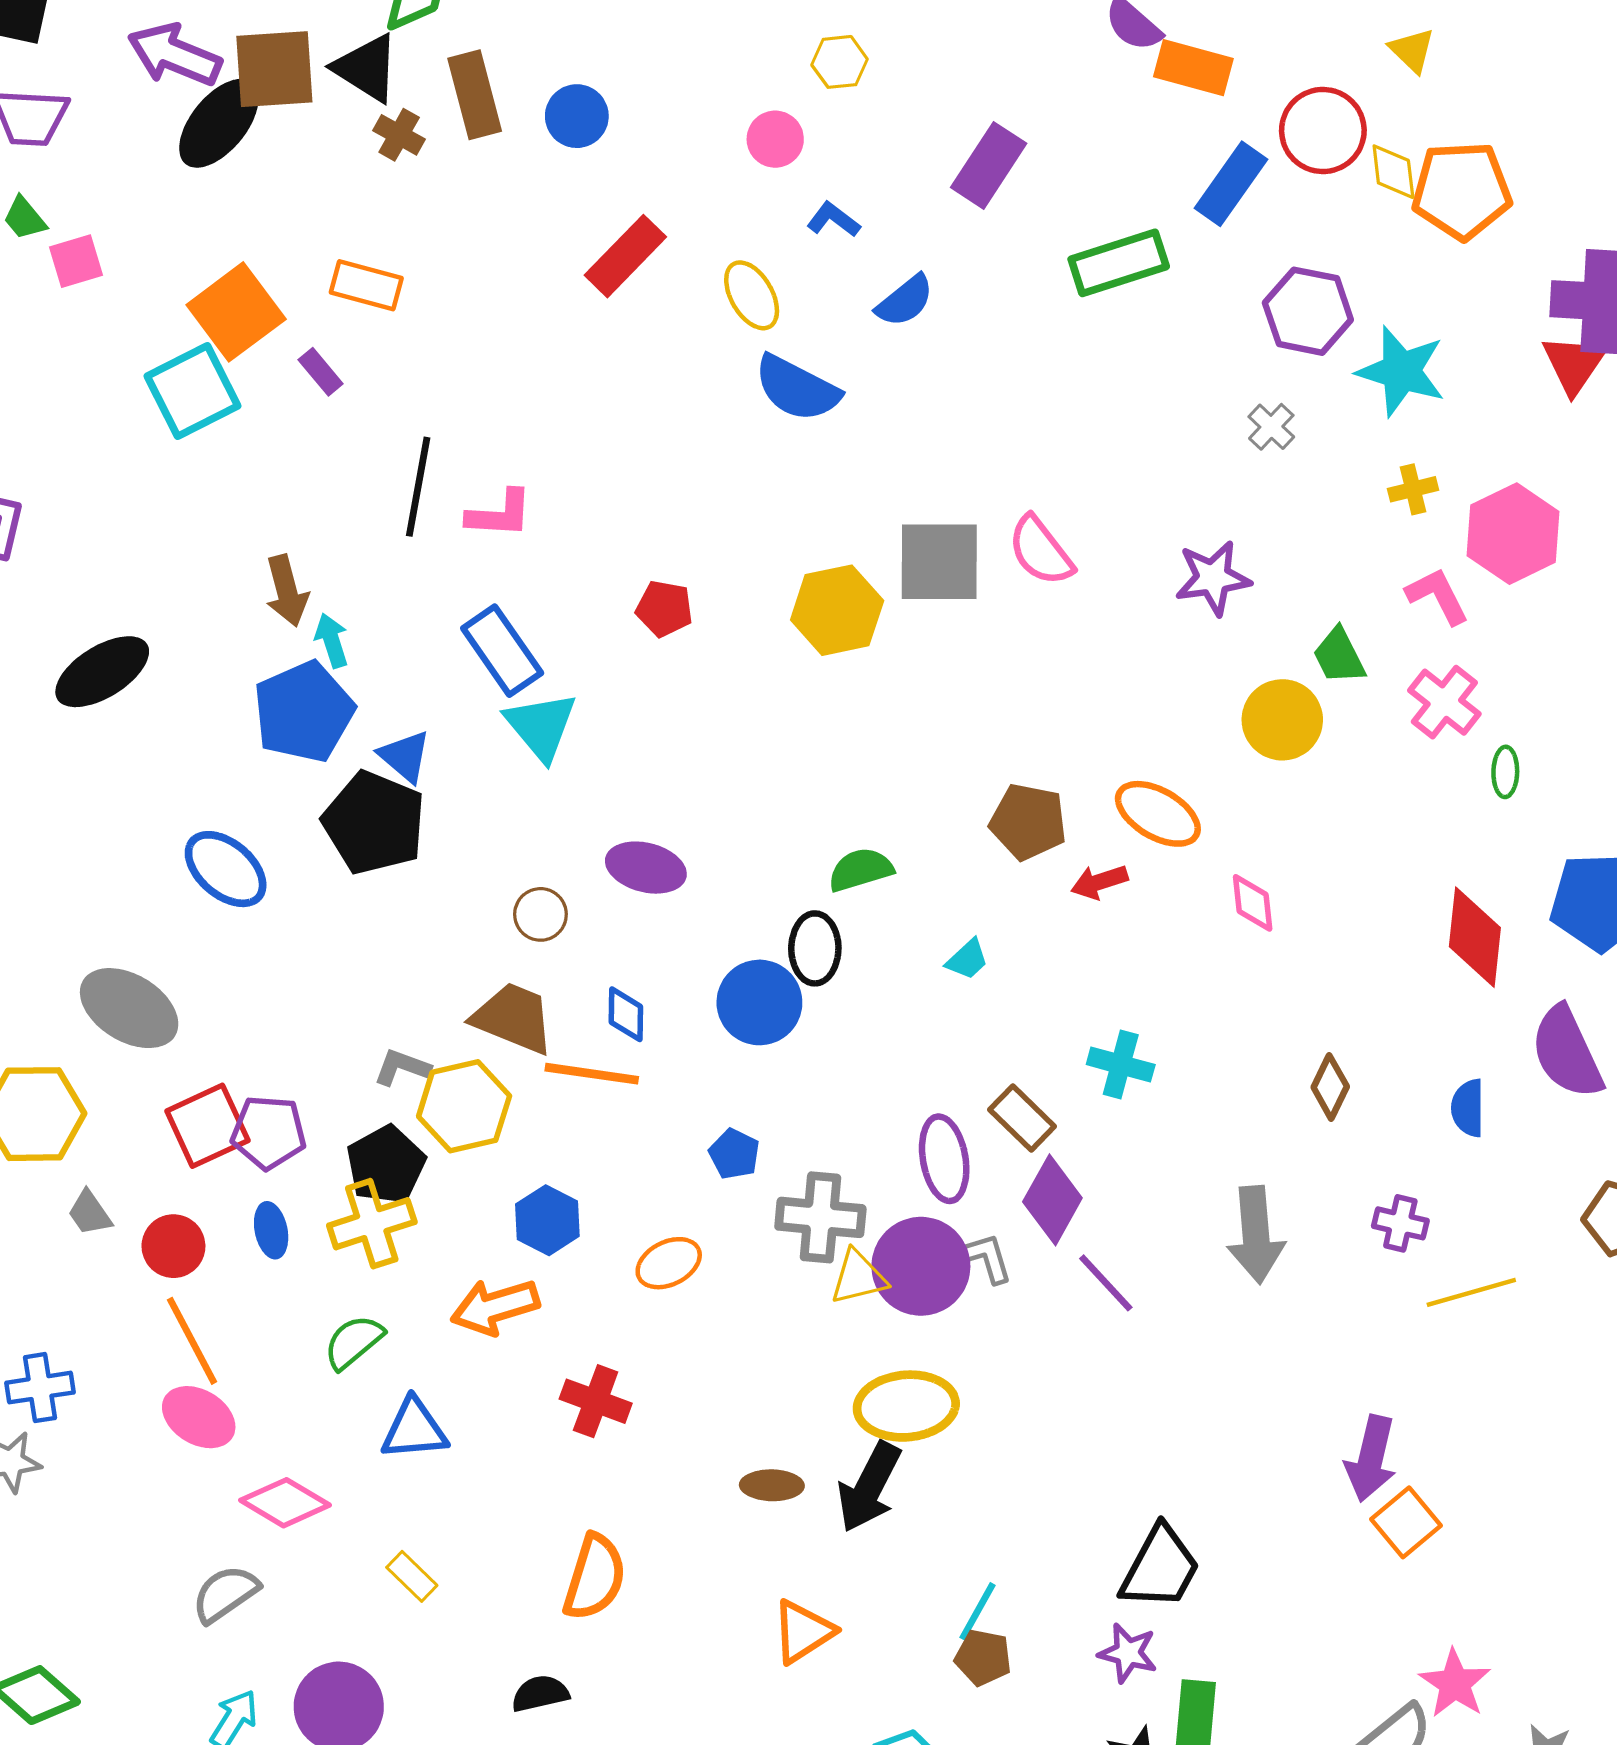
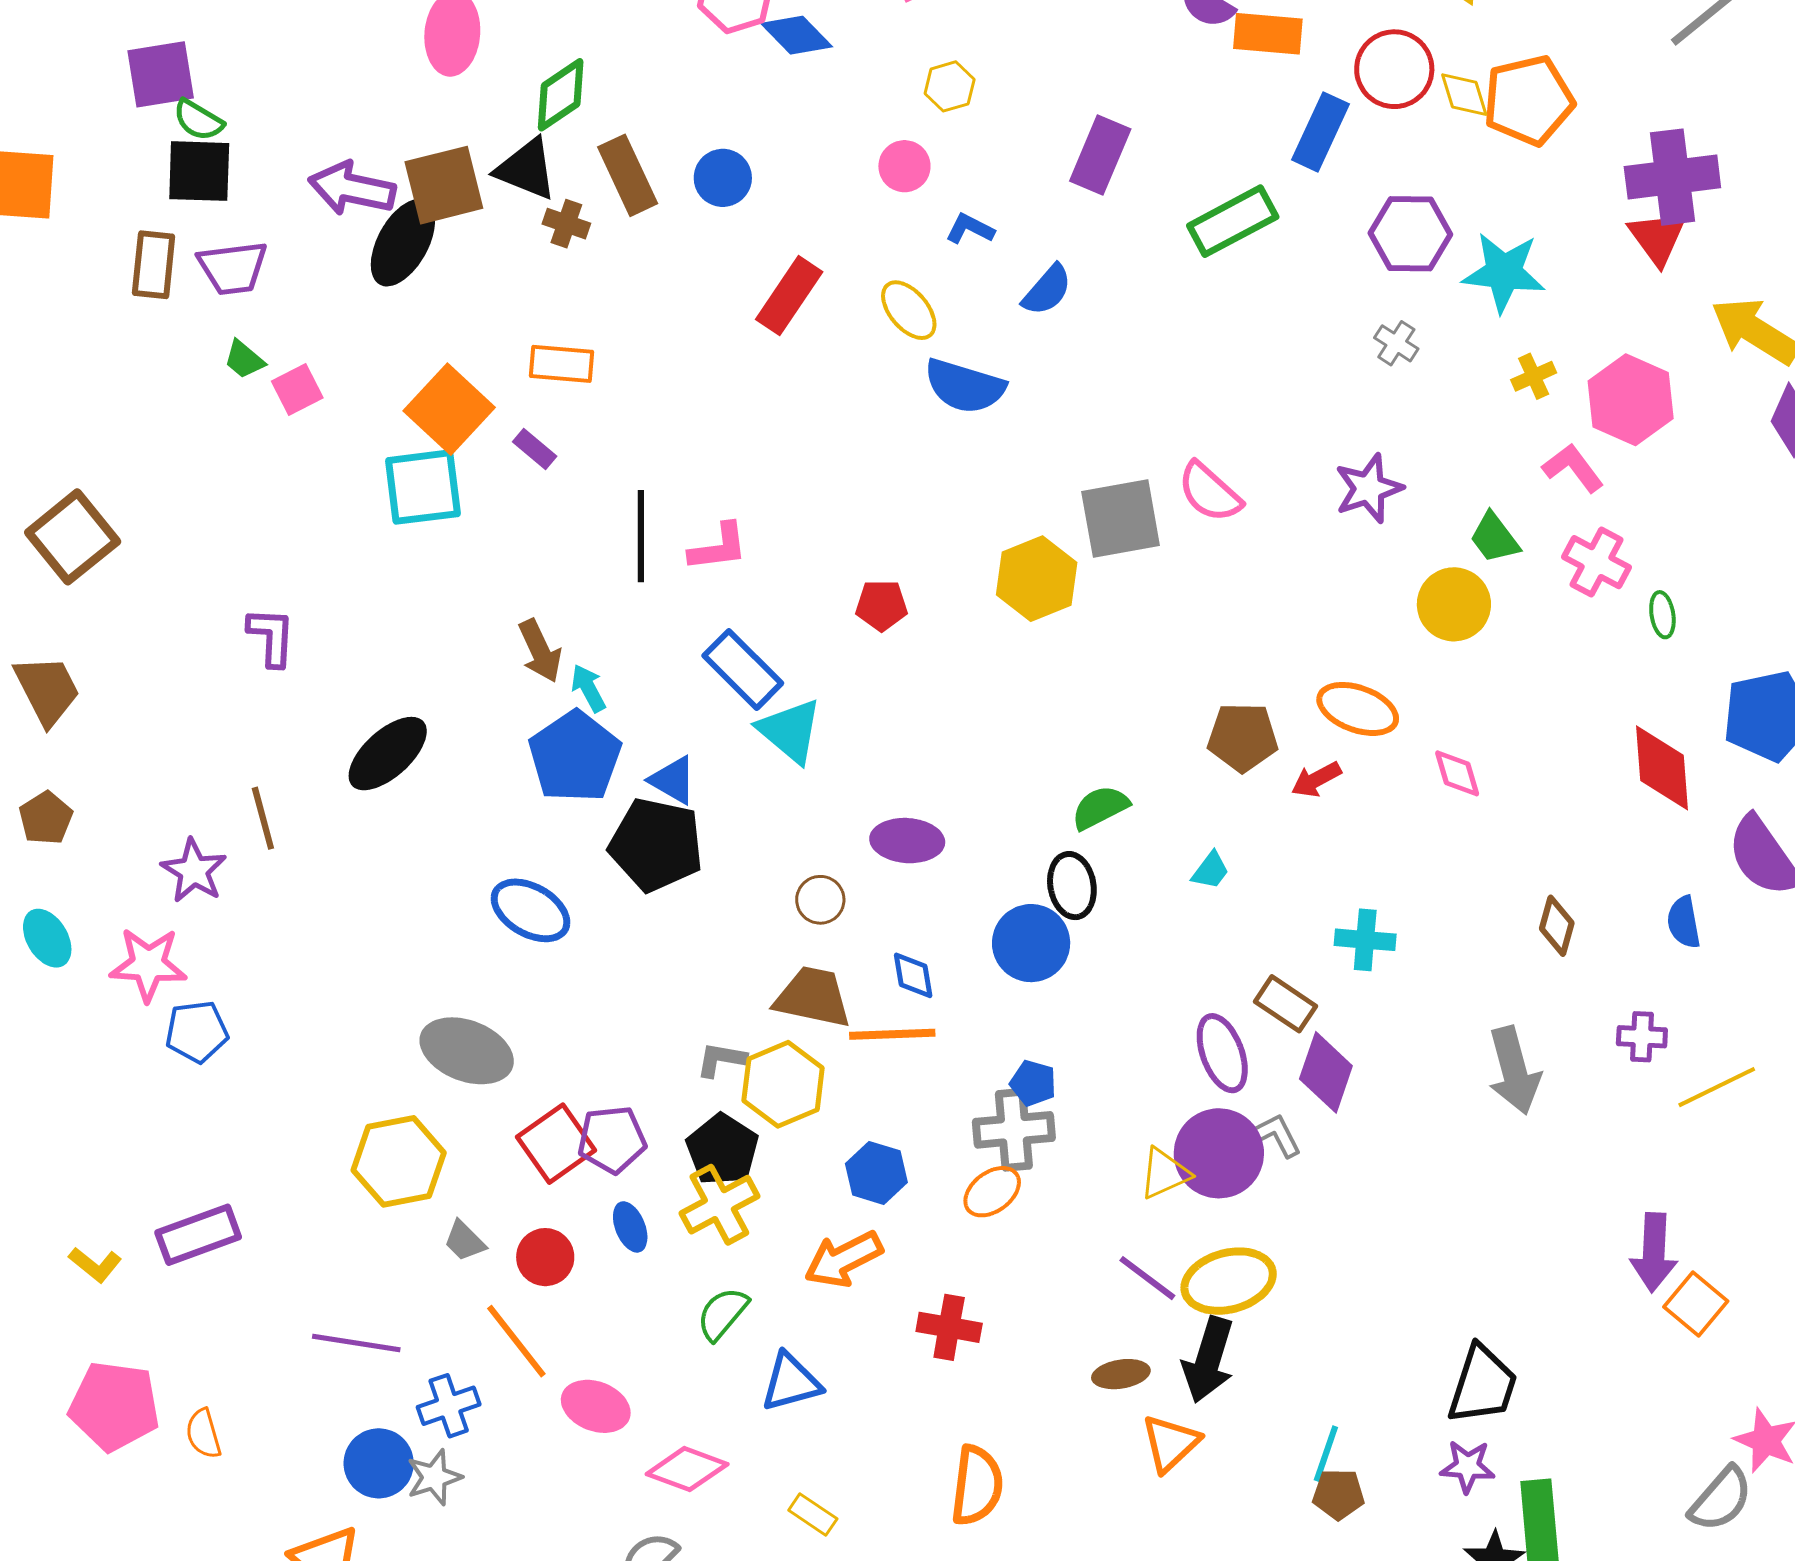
cyan square: (193, 391) -> (423, 487), turned 30
gray cross: (820, 1217) -> (1014, 1130), moved
purple line: (1106, 1283) -> (1147, 1278), moved
orange line: (192, 1341) -> (516, 1341), moved
orange triangle: (803, 1632) -> (1170, 1443), moved

